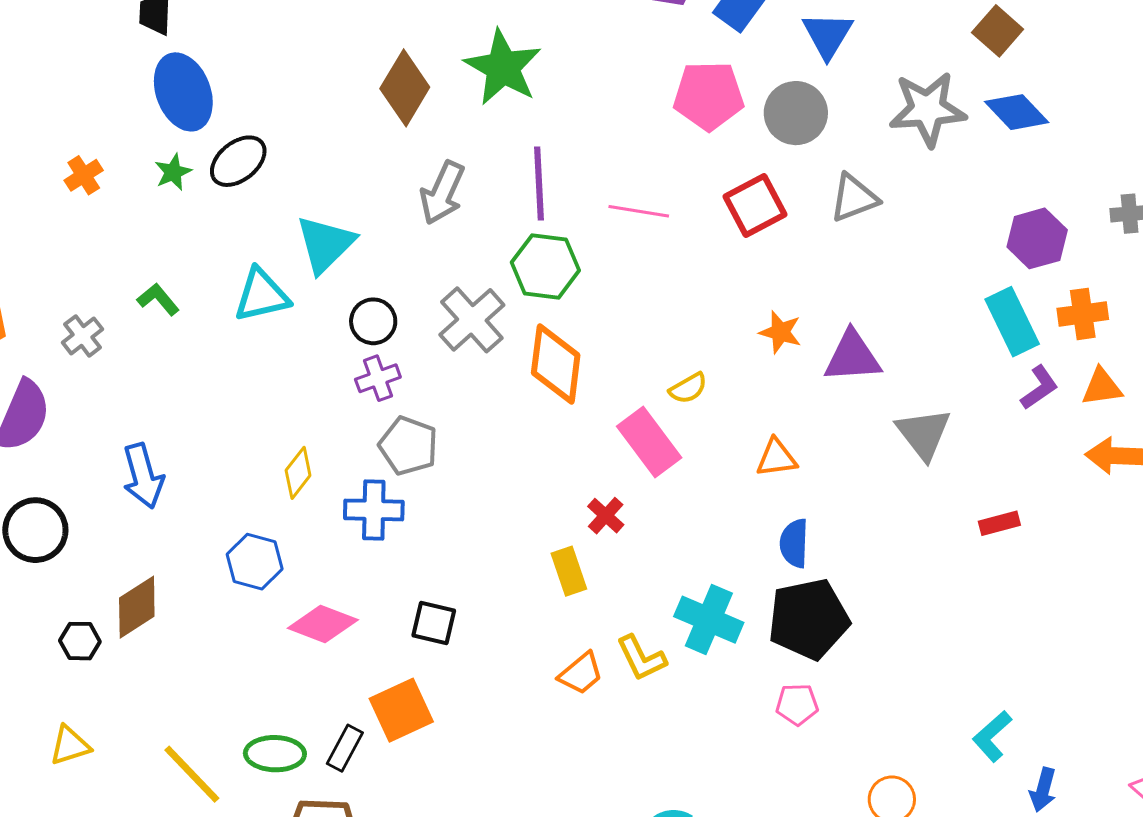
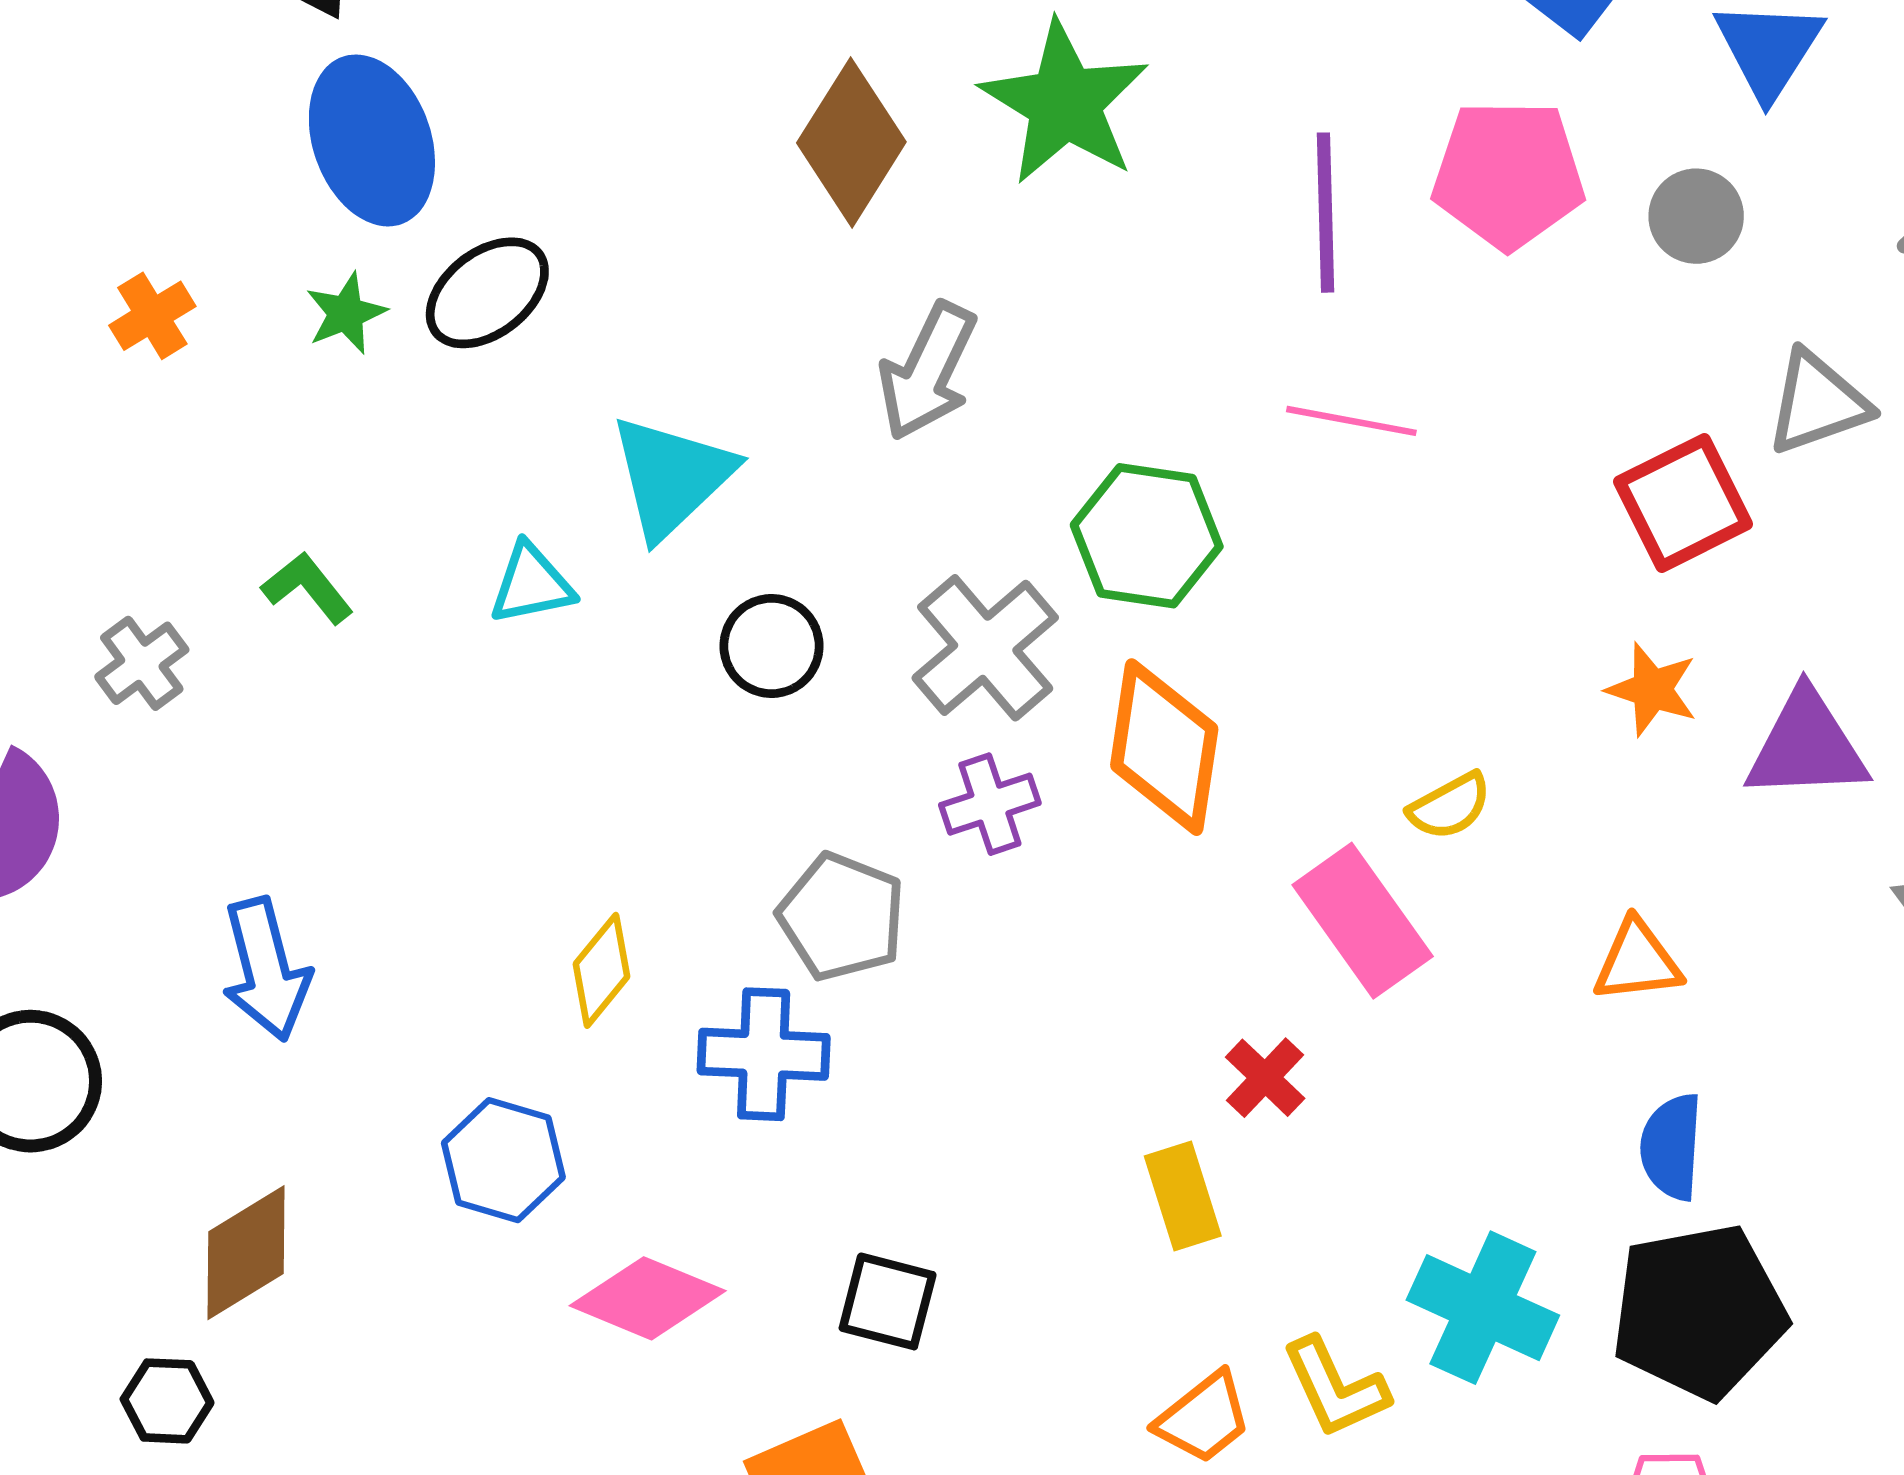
gray circle: (796, 113) -> (1696, 216), size x0.7
purple line: (539, 184) -> (1325, 213), moved
red square: (755, 205) -> (1683, 503), moved
cyan triangle: (262, 295) -> (531, 584), size x0.7
purple cross: (378, 378) -> (990, 804), moved
black hexagon: (80, 641) -> (167, 1401), moved

